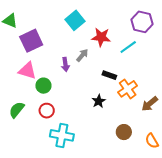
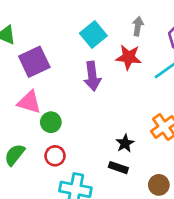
gray arrow: (82, 55) -> (138, 26), moved, turned -32
purple arrow: (65, 64) -> (92, 76), moved, size x1.5
black rectangle: (109, 75) -> (118, 168), moved

